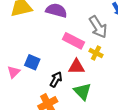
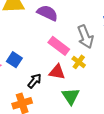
green triangle: (82, 92) -> (71, 96), moved

